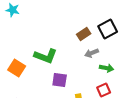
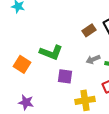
gray arrow: (92, 53) -> (93, 59), moved

